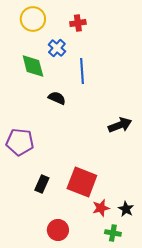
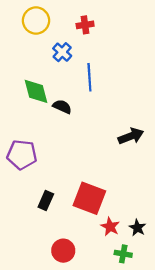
green diamond: (33, 66) -> (36, 91), moved
red star: (101, 208) -> (110, 227), turned -30

